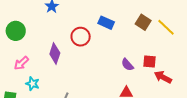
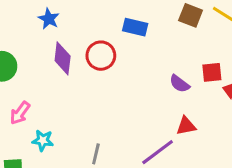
purple diamond: (55, 54) -> (63, 58), moved

